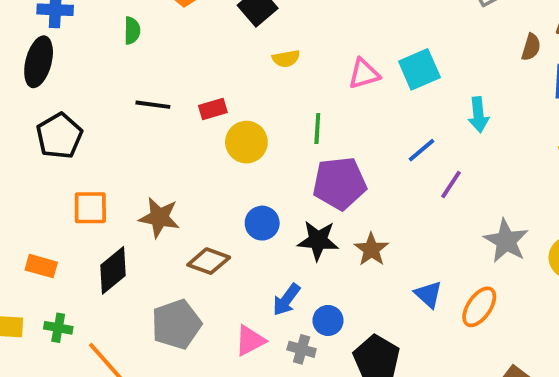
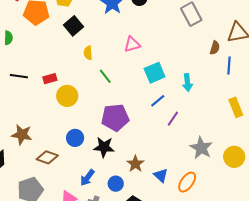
yellow semicircle: (286, 59) -> (88, 53), turned 96
cyan square: (419, 69) -> (155, 73), moved
pink triangle: (364, 74) -> (132, 44), moved
green line: (317, 129) -> (105, 76), moved, turned -42
brown star: (371, 249) -> (135, 164), moved
blue circle: (328, 320) -> (116, 184), moved

